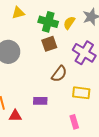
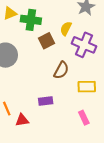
green cross: (48, 22) -> (31, 20), moved
yellow semicircle: (69, 23) -> (66, 29), moved

